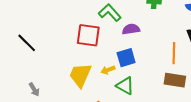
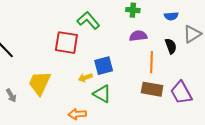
purple semicircle: (131, 29) -> (138, 36), moved
yellow trapezoid: (80, 75) -> (40, 83), moved

